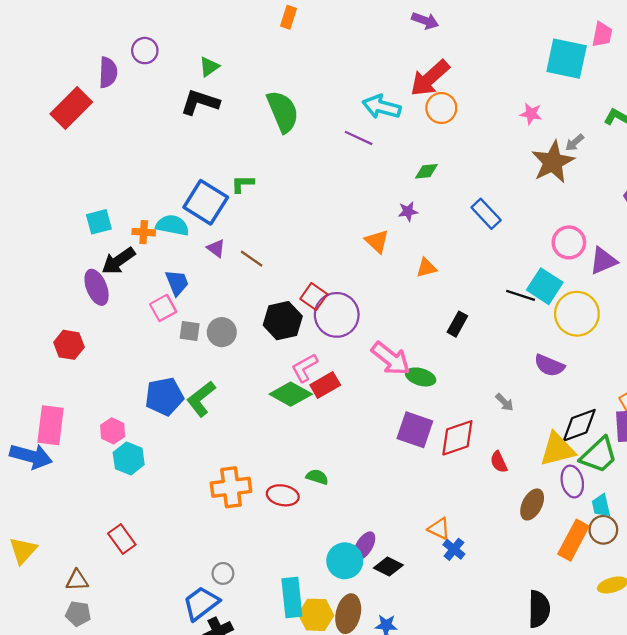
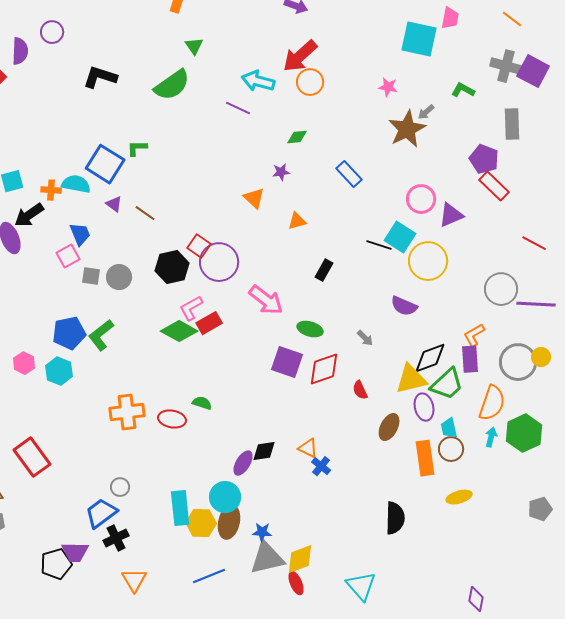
green triangle: (209, 67) -> (194, 46), moved, turned -30
green semicircle: (283, 111) -> (172, 85), turned 78
green ellipse: (421, 377) -> (310, 329), moved
cyan hexagon: (129, 459) -> (59, 371), moved
red rectangle: (122, 539) -> (32, 457), size x1.5
orange rectangle: (573, 540) -> (425, 458), turned -36
cyan circle: (345, 561) -> (225, 497), moved
black diamond: (388, 567) -> (264, 451), moved, turned -35

